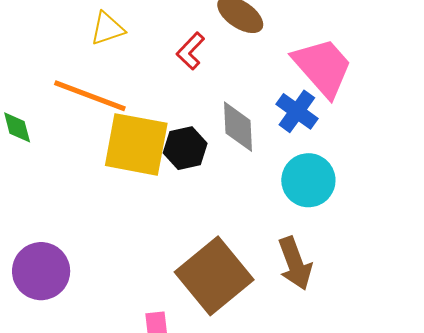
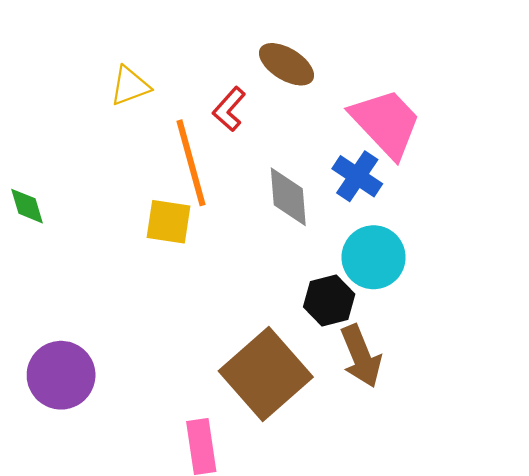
orange line: (90, 96) -> (191, 163), moved, turned 56
yellow square: (136, 144) -> (169, 222), size x0.6
black hexagon: (185, 148) -> (329, 300), moved

